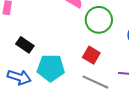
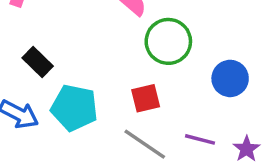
red square: (91, 55) -> (146, 98), turned 36

